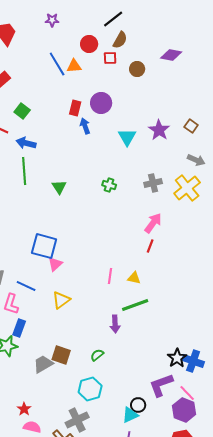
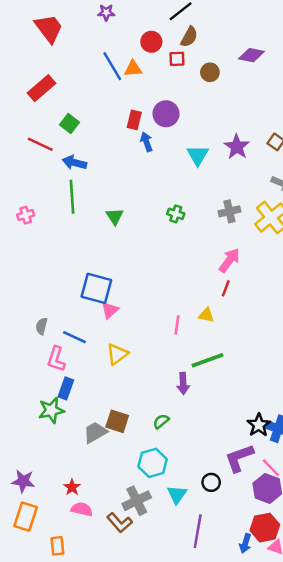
yellow triangle: (134, 278) -> (206, 315), moved
cyan triangle: (130, 415) -> (177, 495), moved, turned -30

